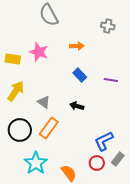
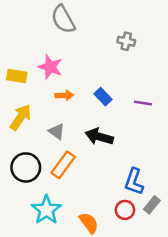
gray cross: (108, 26) -> (126, 41), moved
orange arrow: (77, 46) -> (64, 95), moved
black arrow: (77, 106) -> (99, 137), size x1.5
blue L-shape: (104, 141) -> (134, 182), turned -45

